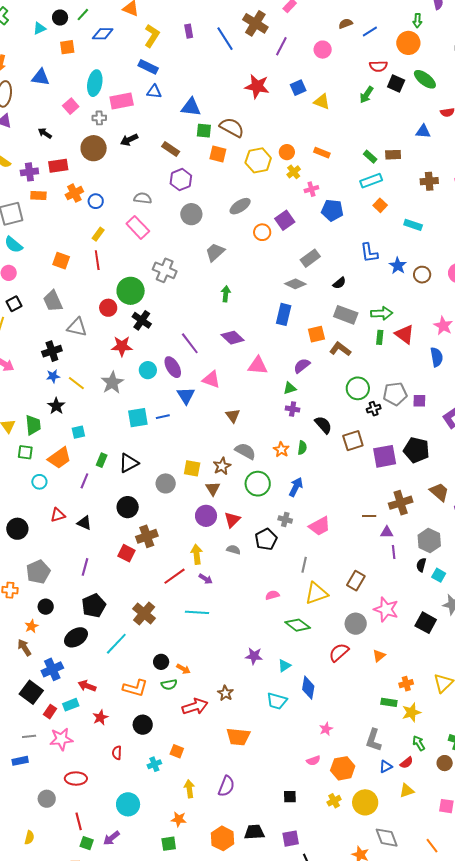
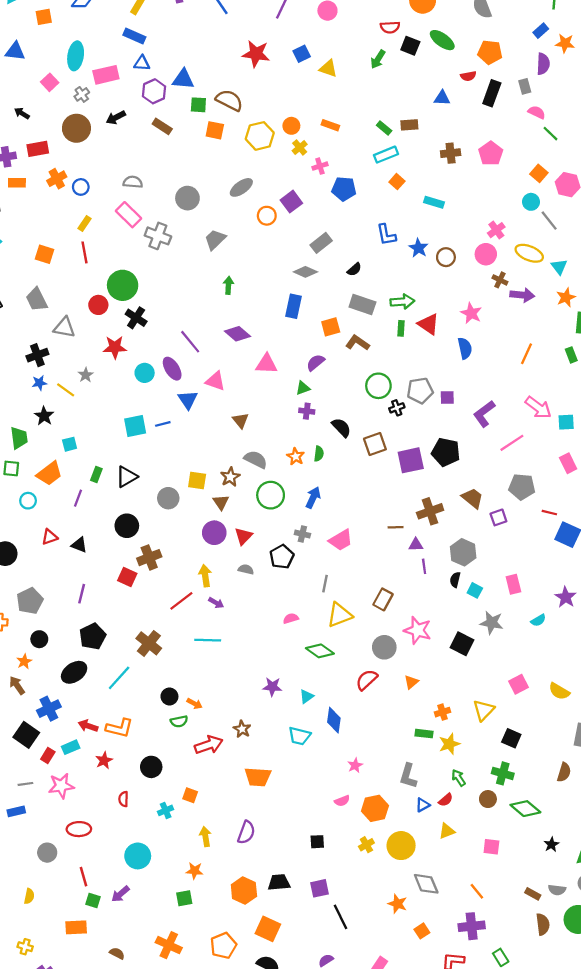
gray cross: (99, 118) -> (82, 94), turned -32
purple hexagon: (181, 180) -> (154, 91), moved
gray cross: (165, 270) -> (158, 236), moved
gray star: (112, 383) -> (86, 375), moved, size x0.6
orange L-shape: (135, 688) -> (119, 728), moved

